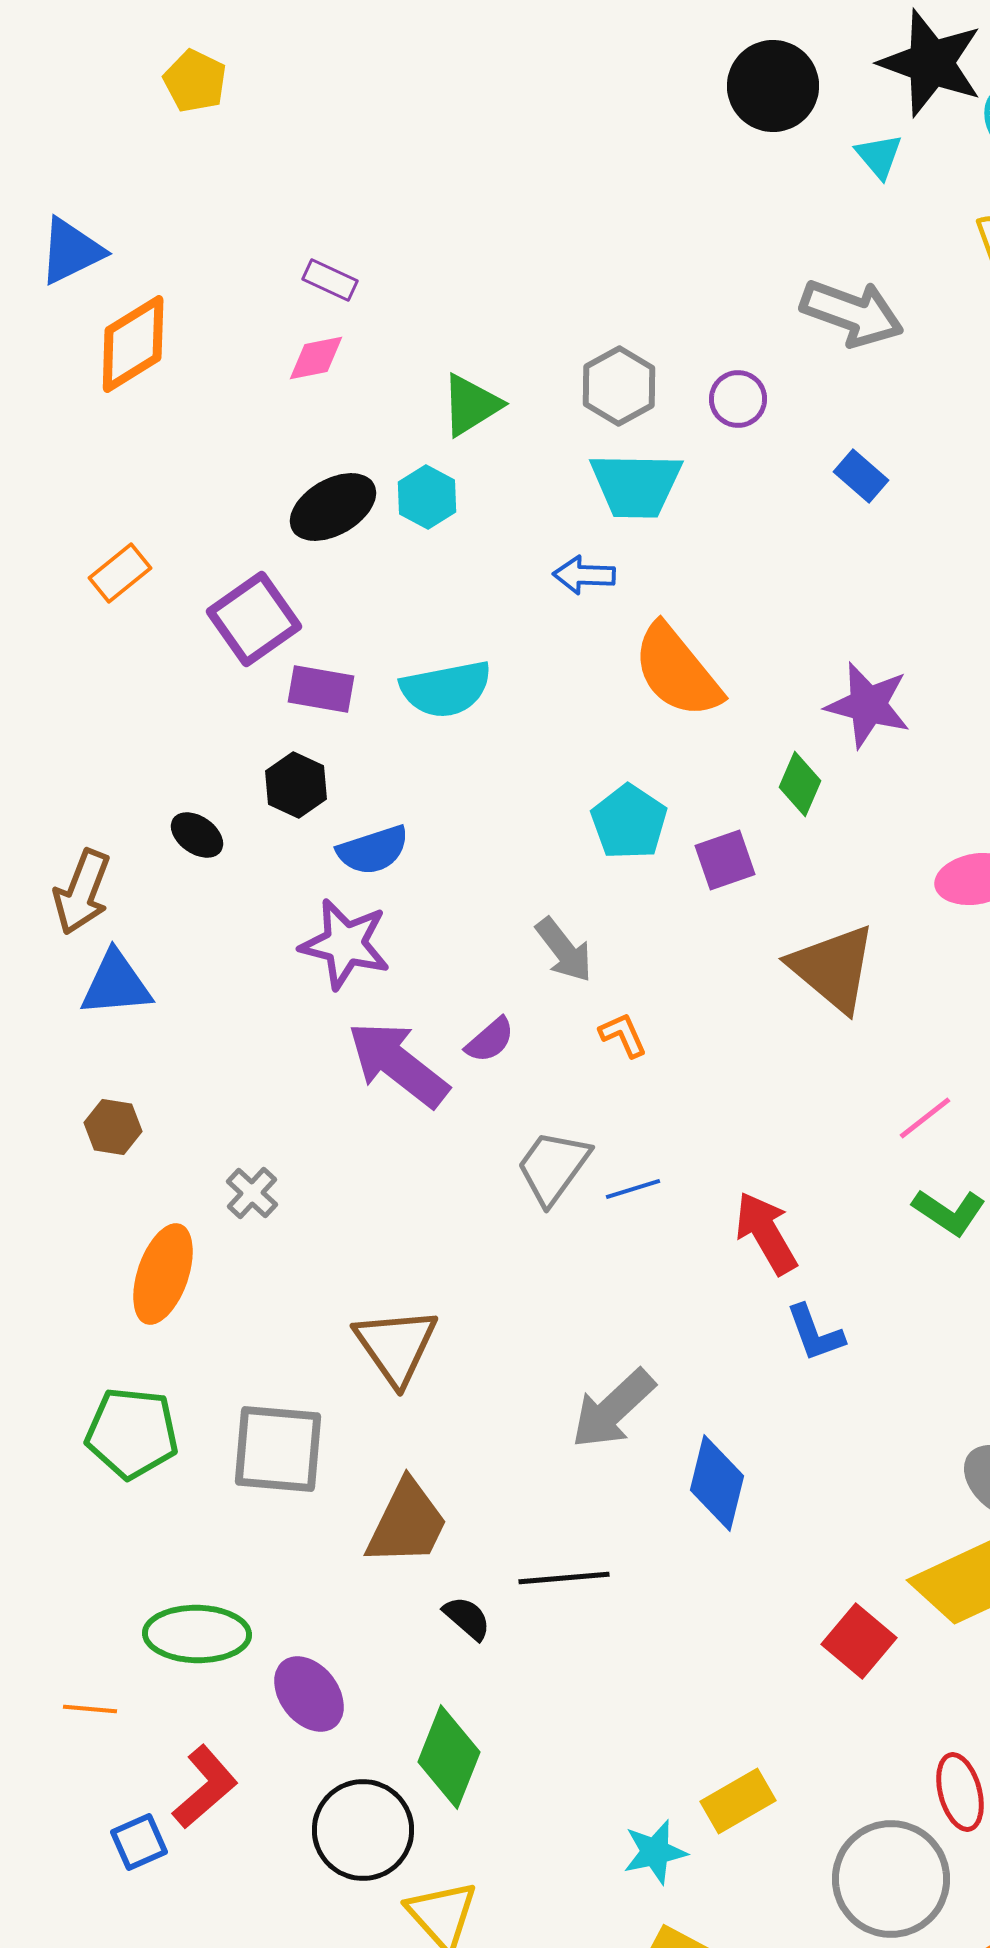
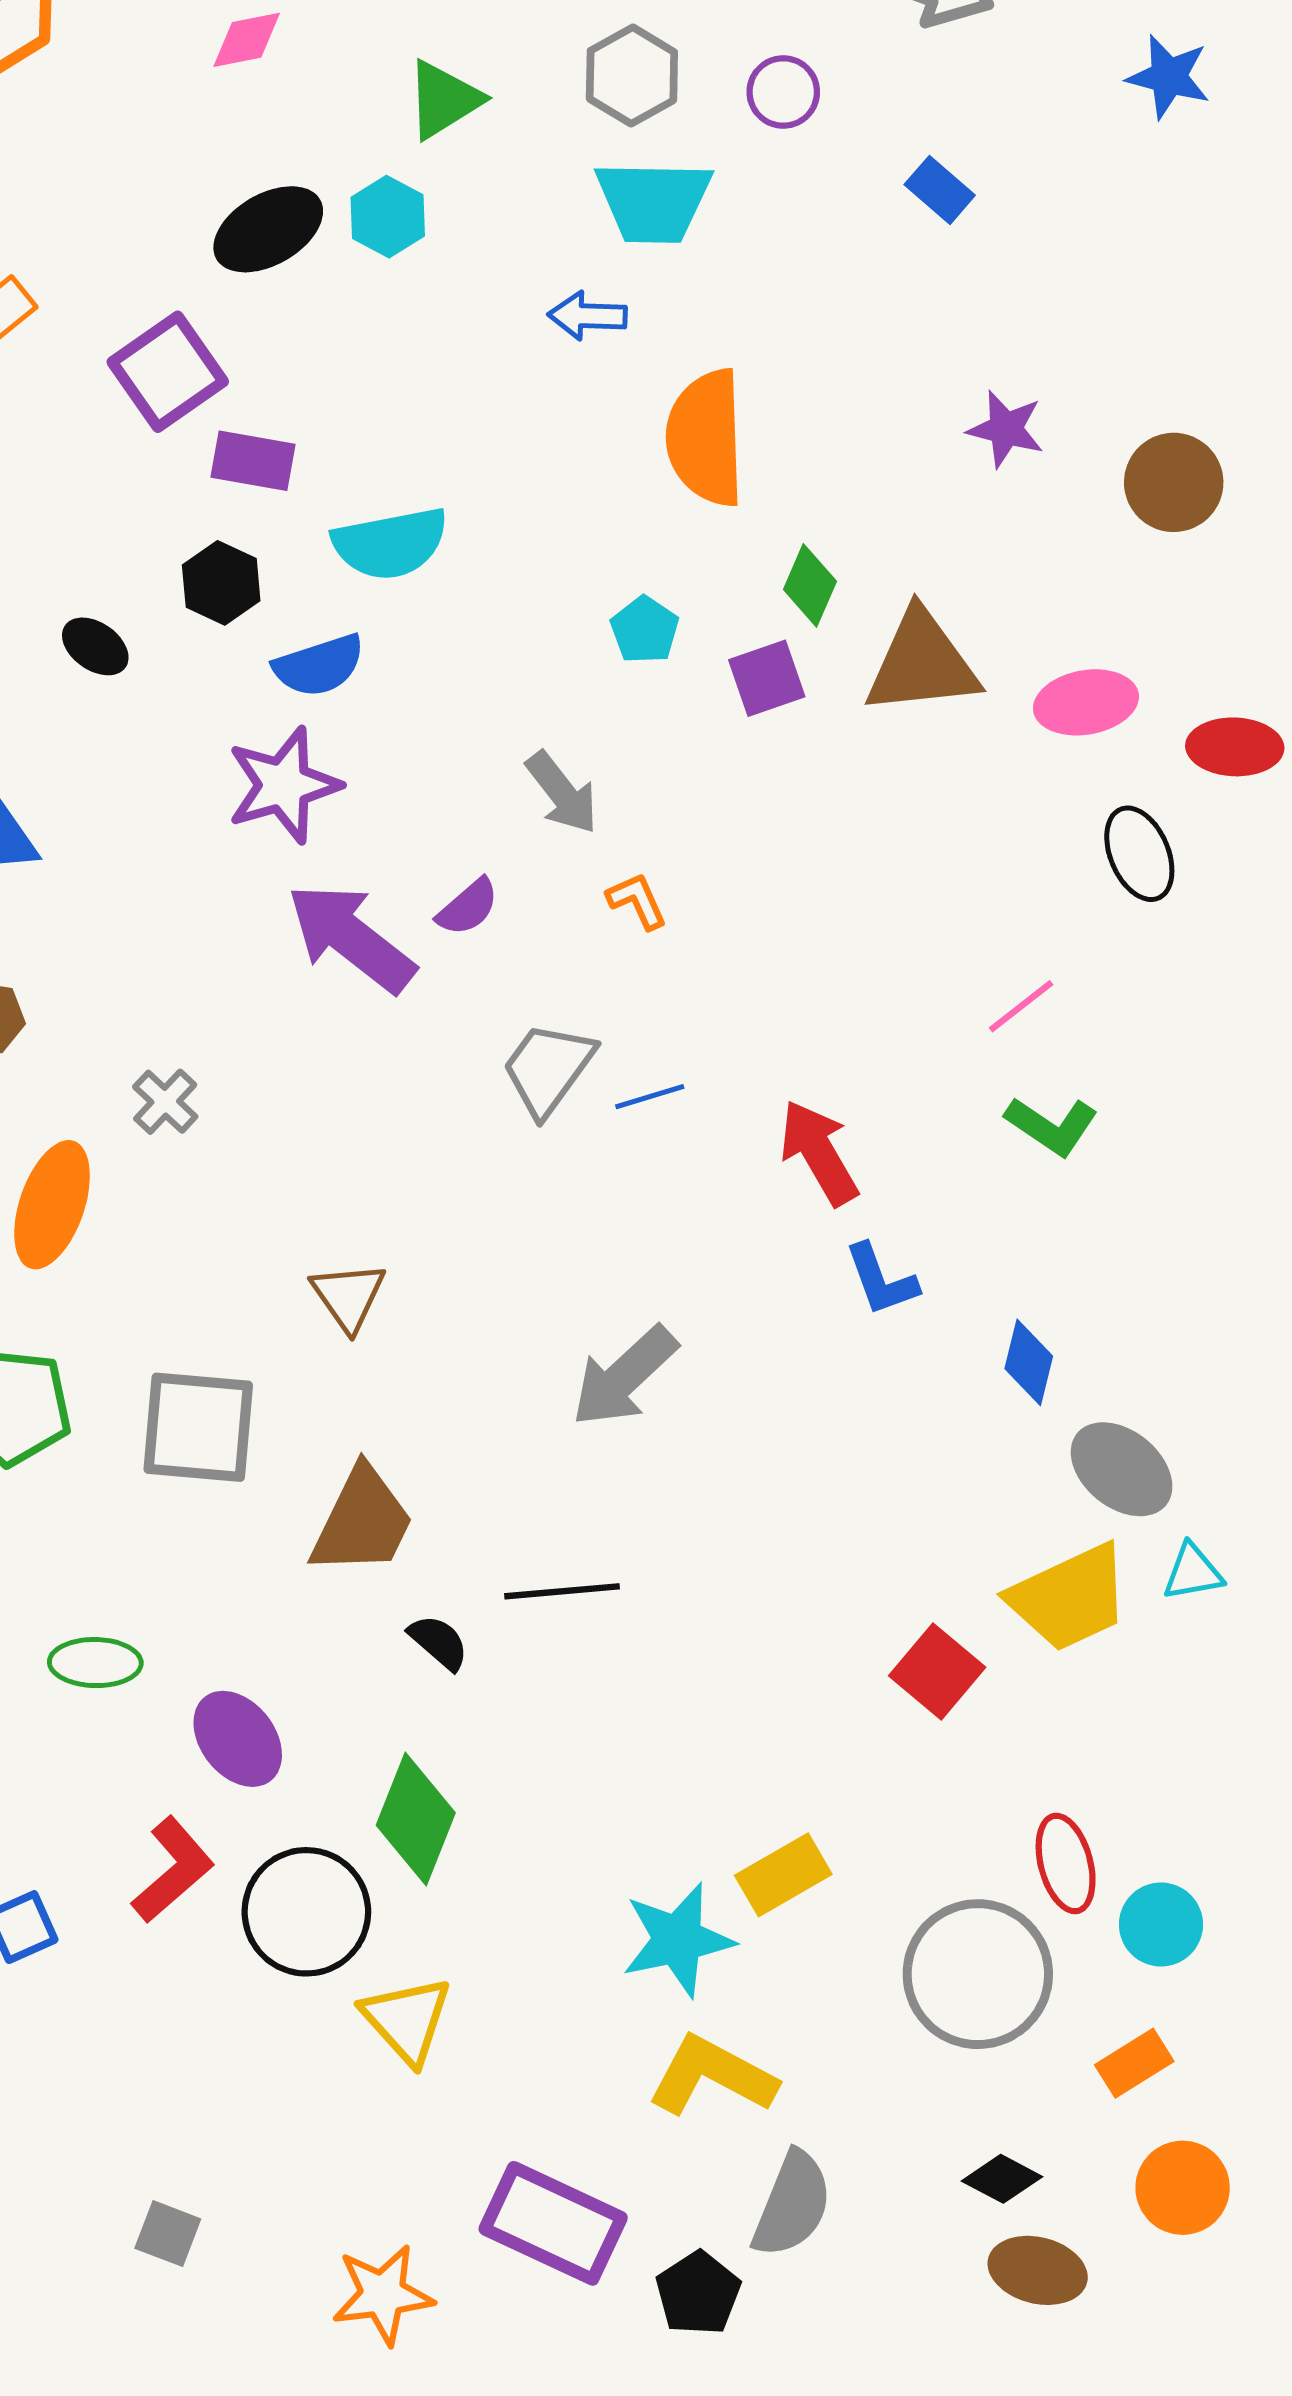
orange semicircle: (677, 671) -> (706, 438), turned 37
cyan semicircle: (446, 689) -> (390, 543), moved
purple star: (868, 705) -> (1006, 429), moved, size x0.7
green diamond: (800, 784) -> (810, 585), moved
cyan pentagon: (629, 822) -> (645, 630), size x0.7
purple star: (345, 944) -> (283, 785), turned -30
brown triangle: (833, 968) -> (922, 663), moved, turned -46
brown triangle: (396, 1346) -> (348, 1296), size x0.7
blue diamond: (717, 1483) -> (1029, 1362), moved, size x0.7
green ellipse: (197, 1634) -> (95, 1663), size x0.7
red L-shape: (205, 1787) -> (173, 1870), moved
cyan star: (655, 1852) -> (678, 1940), size x1.4

